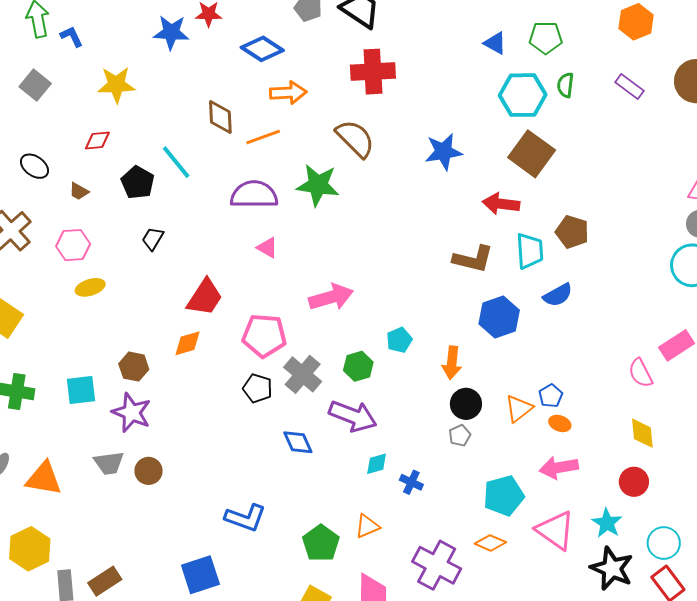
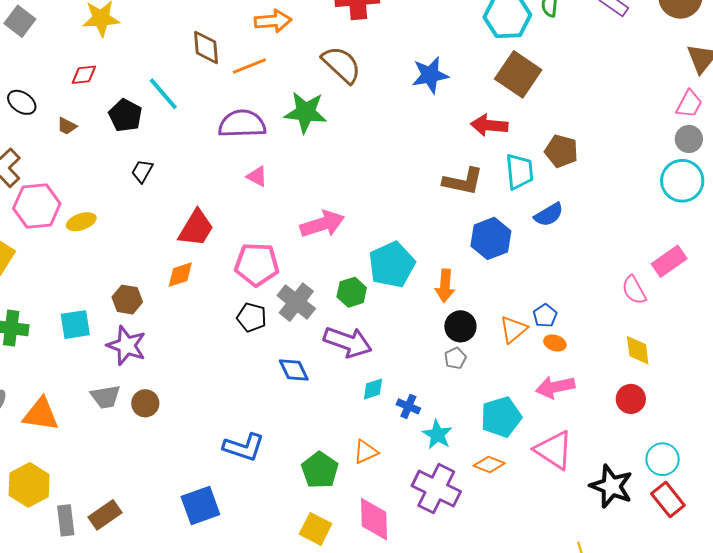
pink hexagon: (73, 245) -> (37, 206), moved, size x1.4
cyan pentagon: (399, 340) -> (392, 265), size x1.8
cyan star: (607, 523) -> (437, 435), moved

